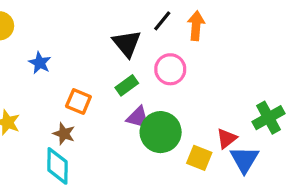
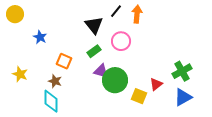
blue triangle: (244, 159) -> (183, 97), moved, turned 30

